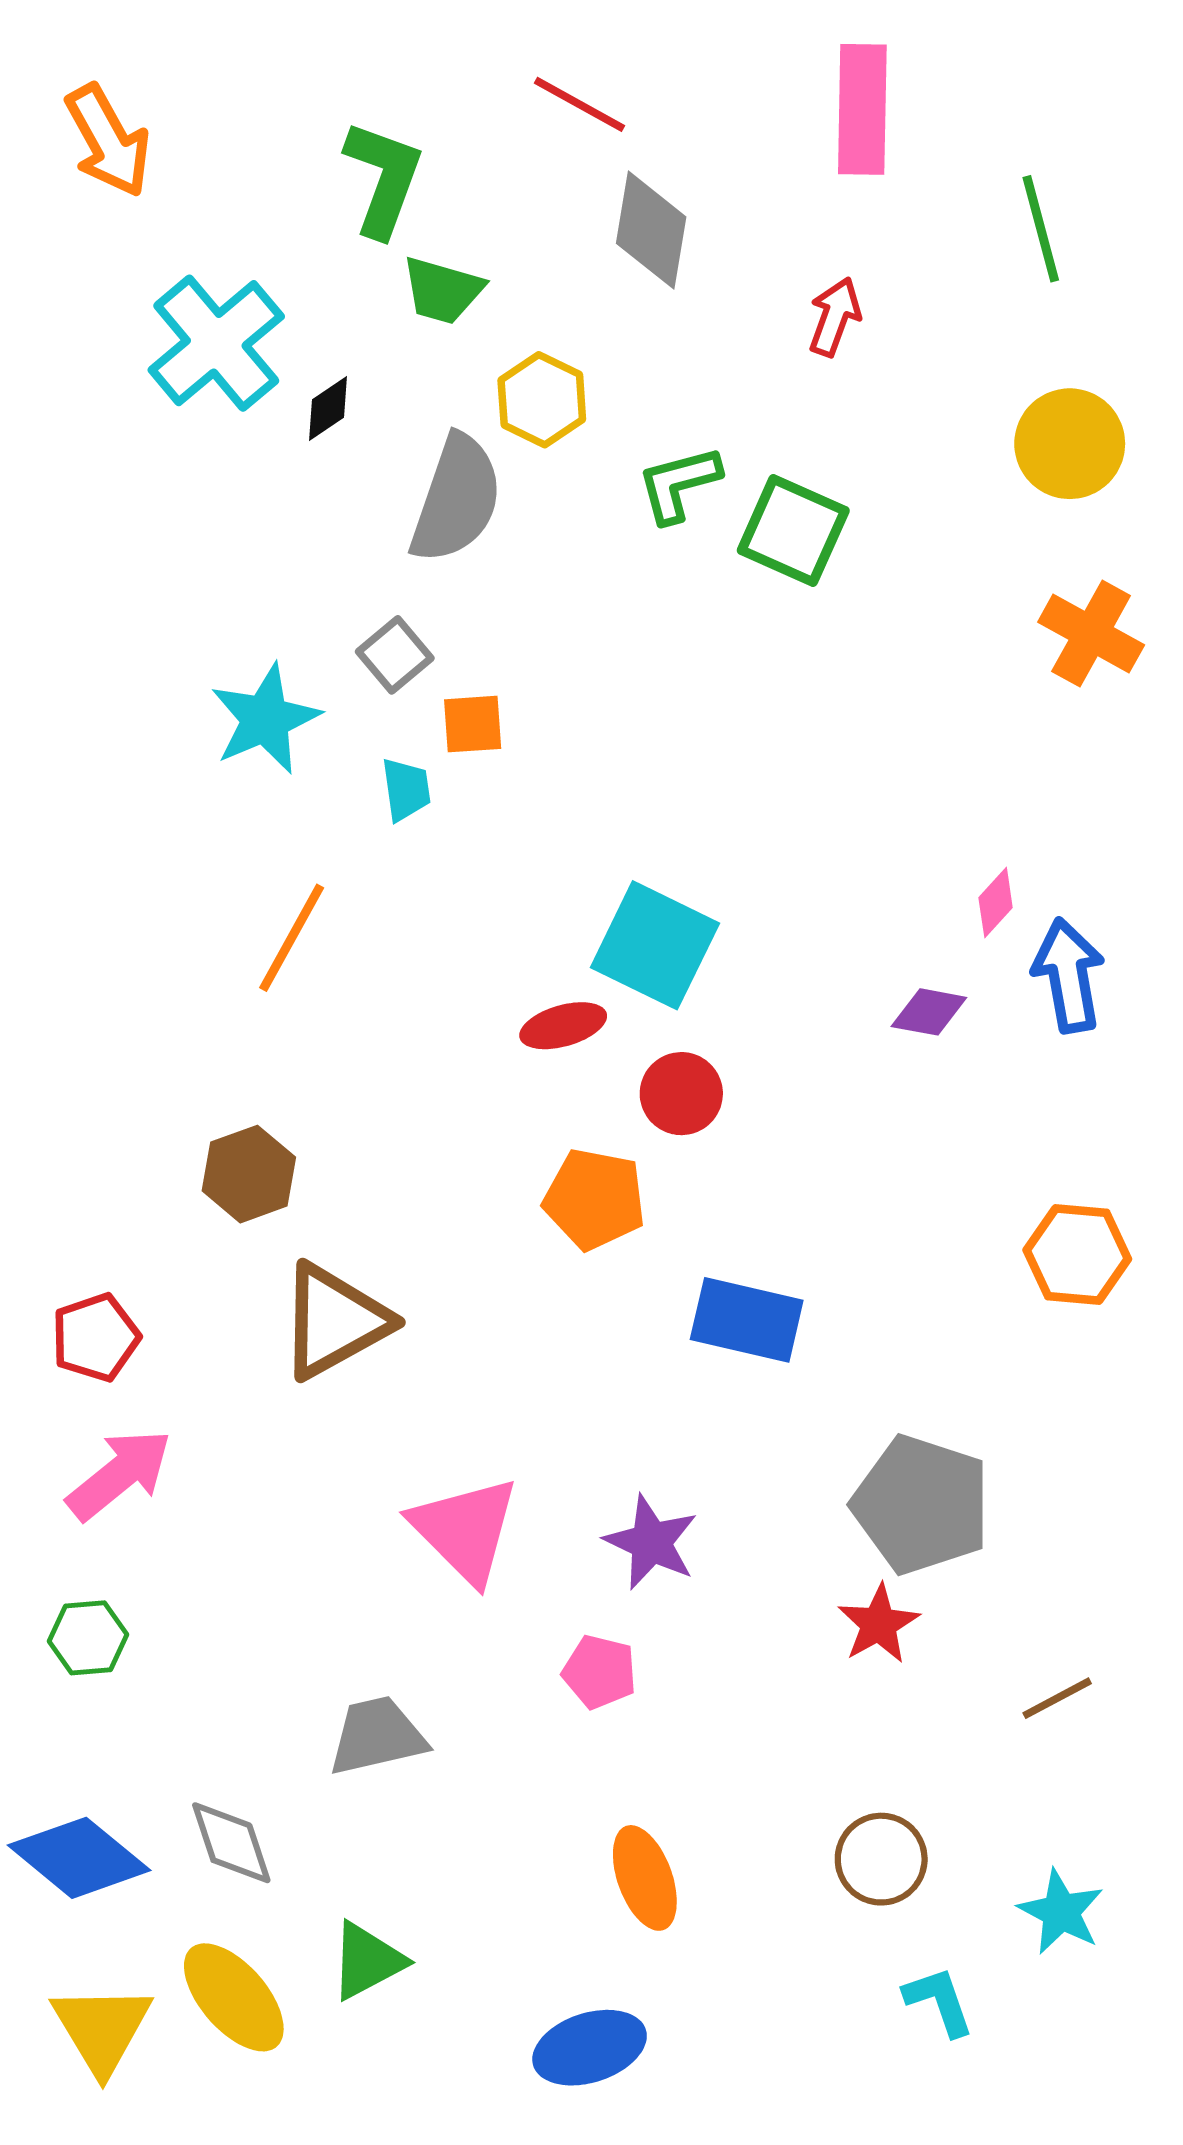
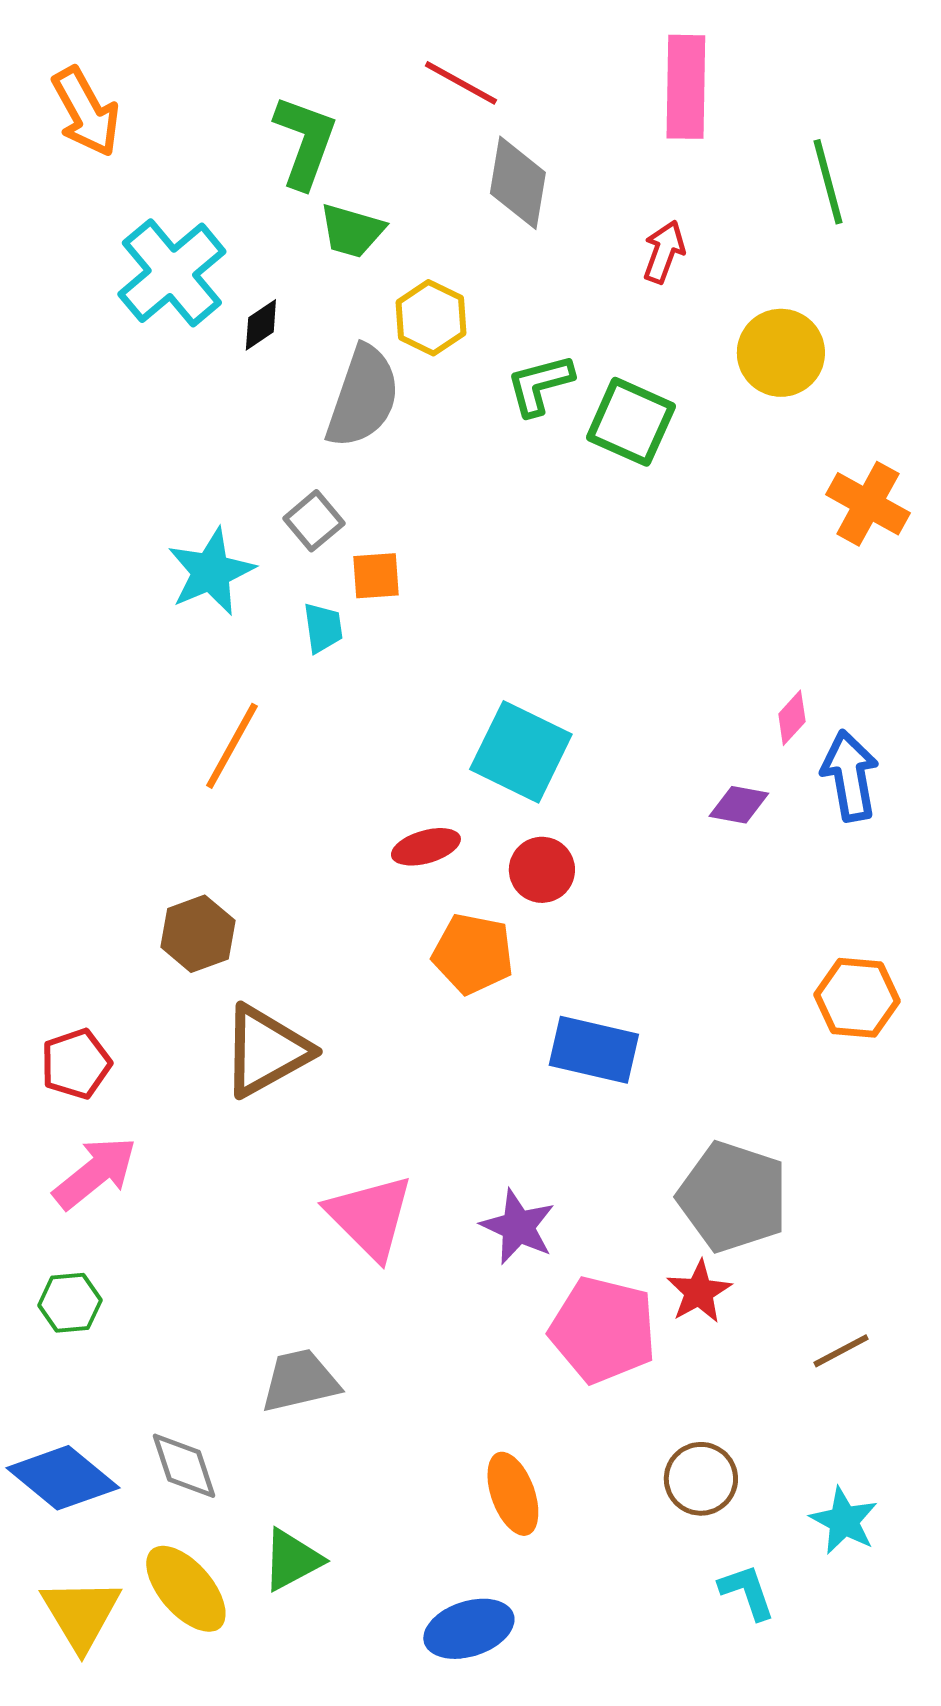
yellow circle: (1070, 444) -> (781, 353), moved
red ellipse: (563, 1026) -> (426, 847), moved
pink pentagon: (600, 1672) -> (603, 1330), moved, size x1.8

